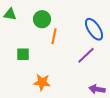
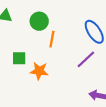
orange star: (42, 82) -> (39, 71), moved

